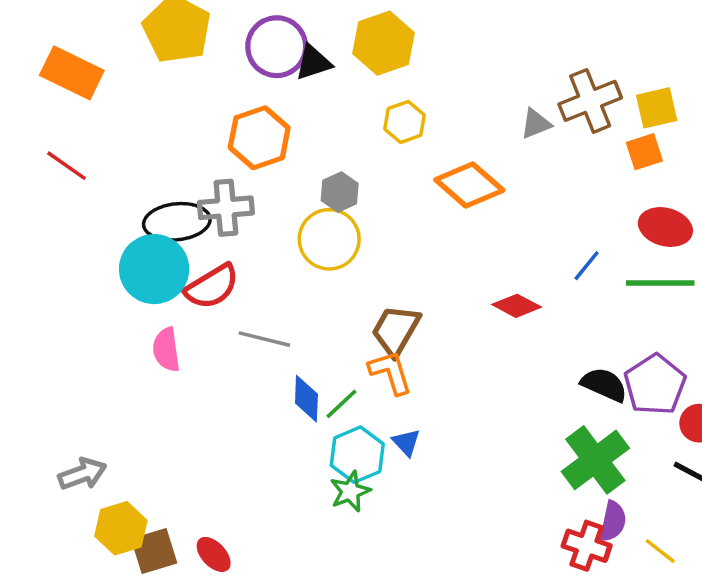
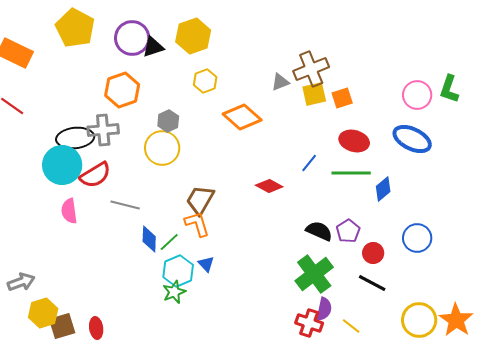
yellow square: (657, 108) -> (314, 94), moved
purple pentagon: (655, 385) -> (348, 231), size x0.7
red ellipse: (214, 554) -> (96, 328), turned 35

